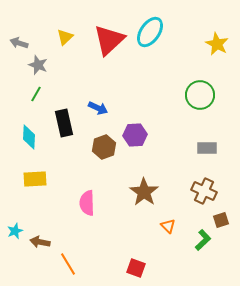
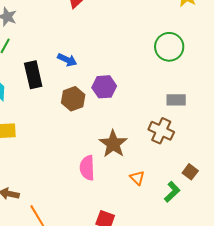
brown cross: (204, 191) -> (161, 131), moved
pink semicircle: (87, 203) -> (87, 168), moved
brown square: (221, 220) -> (190, 172), turned -35

